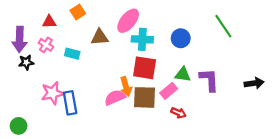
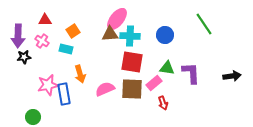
orange square: (78, 12) -> (73, 31), moved
brown triangle: (100, 37) -> (110, 34), moved
orange arrow: (126, 86) -> (80, 74), moved
red arrow: (178, 113) -> (163, 103), turned 48
green circle: (19, 126) -> (33, 117), moved

